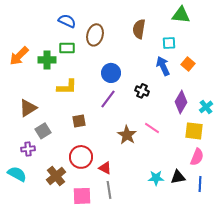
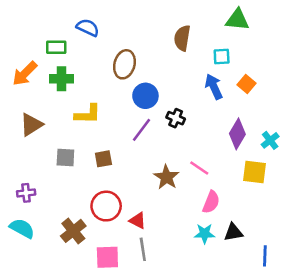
brown ellipse: (95, 35) -> (124, 64), moved
green rectangle: (67, 48) -> (56, 47), moved
black cross: (142, 91) -> (176, 118), moved
brown triangle: (28, 108) -> (31, 125), moved
gray square: (43, 131) -> (65, 157), moved, turned 35
purple cross: (28, 149) -> (26, 193), moved
pink semicircle: (197, 157) -> (211, 202), moved
blue line: (200, 184) -> (265, 256), moved

